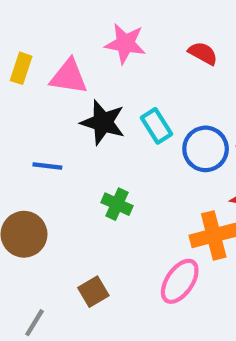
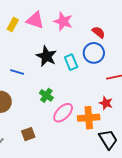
pink triangle: (69, 77) -> (35, 20), moved
blue circle: (206, 149) -> (94, 53), moved
pink ellipse: (180, 281) -> (63, 113), moved

